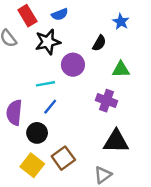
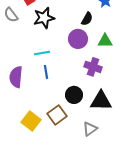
purple circle: (73, 65) -> (78, 39), moved
blue line: (50, 107) -> (46, 72), turned -48
black circle: (37, 133) -> (74, 95), moved

